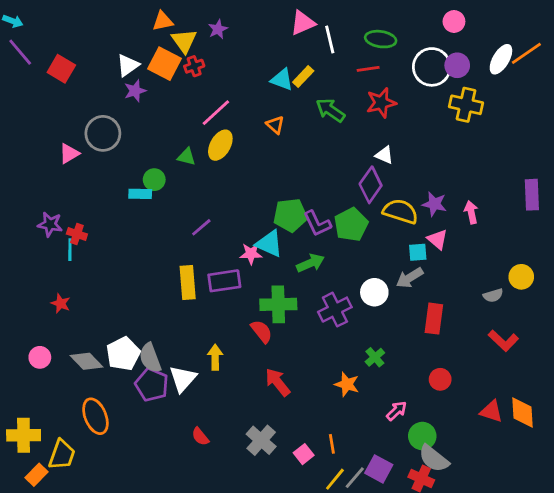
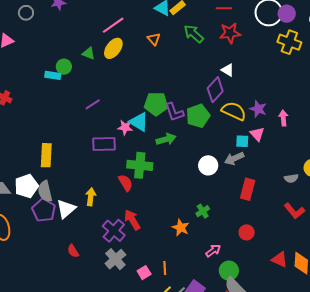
gray circle: (103, 133) -> (26, 13), moved, size x0.6
yellow rectangle: (188, 283) -> (46, 155), moved
purple cross: (335, 310) -> (114, 231), moved, turned -30

